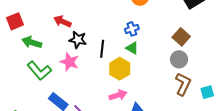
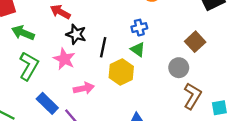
gray circle: (179, 59) -> (179, 68), moved
green L-shape: (39, 71) -> (29, 66), turned -115
pink arrow: (118, 95) -> (84, 88), moved

